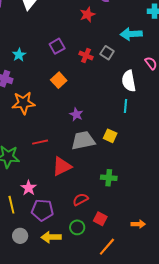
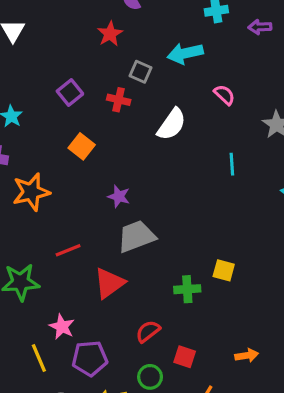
gray square: (107, 53) -> (140, 72), moved
white semicircle: (129, 81) -> (172, 124), moved, turned -125
cyan line: (125, 106) -> (232, 164), moved
yellow square: (110, 136) -> (224, 270), moved

